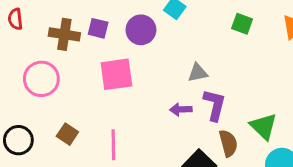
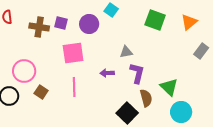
green square: (242, 24) -> (155, 20), size x1.5
pink circle: (41, 79) -> (24, 71), moved
purple arrow: (181, 110) -> (107, 73), moved
pink line: (113, 145) -> (74, 87), moved

